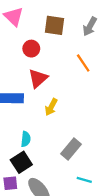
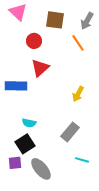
orange line: (83, 63) -> (78, 43), moved
yellow arrow: (51, 107) -> (78, 94), moved
cyan semicircle: (26, 139) -> (29, 123), turned 96

